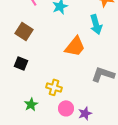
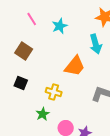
yellow cross: (54, 87) -> (54, 92), moved
green star: (31, 104) -> (43, 114), moved

